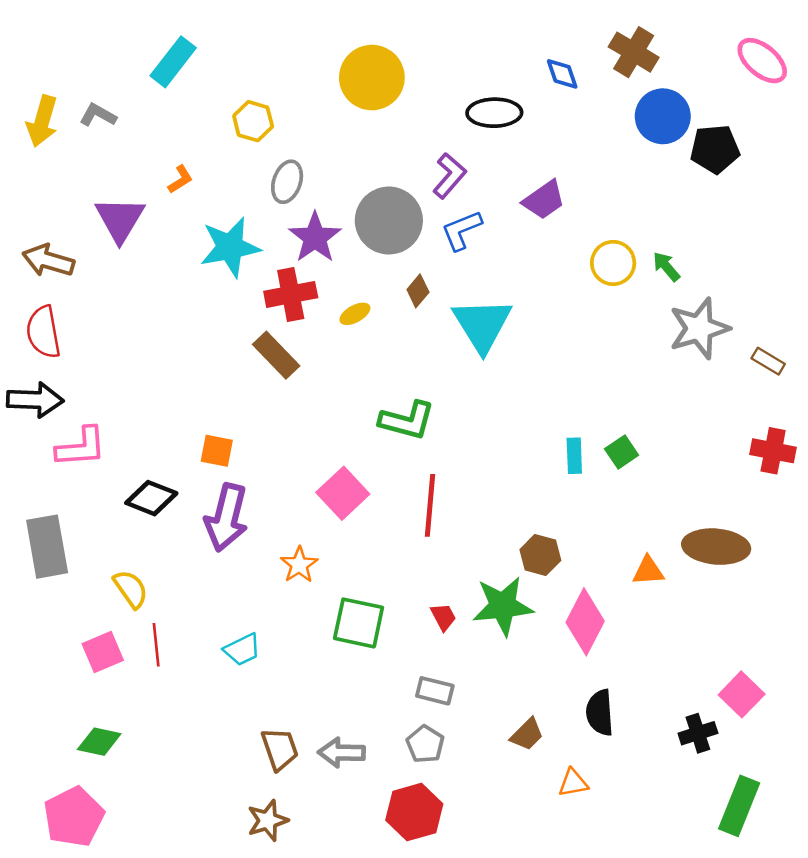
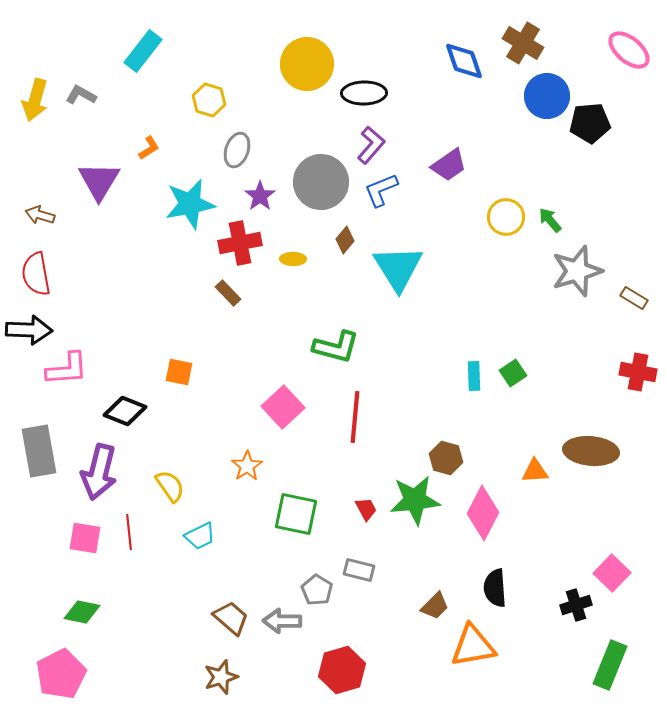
blue diamond: (562, 74) -> (464, 61), size x1.4
black ellipse: (494, 113) -> (364, 93), moved
purple star: (315, 238) -> (260, 196), size x0.7
brown arrow: (48, 261) -> (40, 215), size x0.7
yellow ellipse: (355, 314) -> (293, 259), turned 30
brown rectangle: (276, 355) -> (228, 293), size x0.7
purple arrow: (226, 517) -> (99, 472), moved
yellow semicircle: (131, 589) -> (170, 486), moved
pink square: (103, 652) -> (85, 538), turned 32
gray pentagon: (425, 744) -> (317, 590), moved
brown trapezoid: (280, 749) -> (231, 618), turned -30
orange triangle: (573, 783) -> (473, 646), size x1.8

